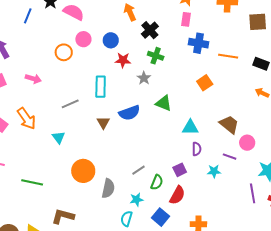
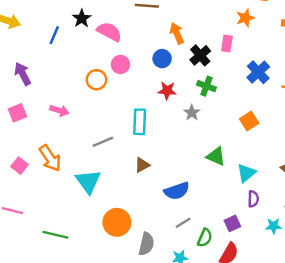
pink rectangle: (186, 19) -> (227, 43), moved
blue circle: (111, 40) -> (162, 59), moved
blue cross: (199, 43) -> (258, 72), turned 36
orange square: (205, 83) -> (249, 121), moved
green triangle: (164, 103) -> (216, 156), moved
blue semicircle: (129, 113) -> (177, 191), moved
brown triangle: (103, 123) -> (142, 165), turned 32
cyan triangle: (190, 127) -> (246, 173), turned -42
cyan triangle: (59, 137) -> (88, 181), size x1.6

